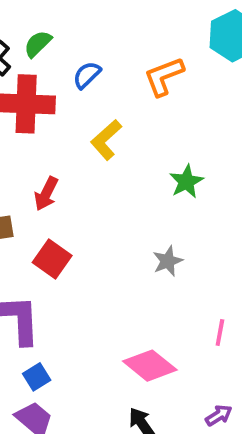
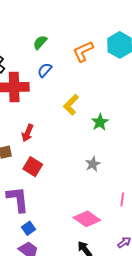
green semicircle: (38, 44) -> (40, 42), moved
orange L-shape: (164, 76) -> (83, 51), moved
yellow L-shape: (106, 140) -> (71, 105), moved

